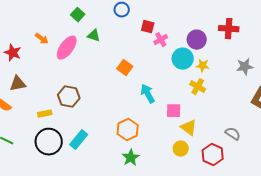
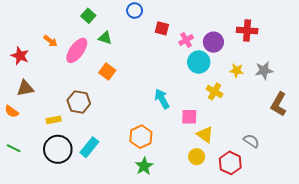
pink cross: (161, 40) -> (186, 40), moved
yellow star: (203, 66) -> (237, 70), moved
orange square: (125, 68) -> (107, 71), moved

